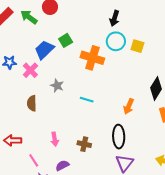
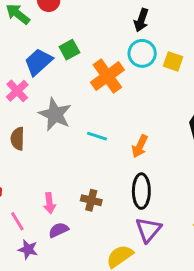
orange cross: (92, 58) -> (107, 76), turned 35
gray star: (57, 86) -> (55, 114), size x1.6
orange arrow: (129, 106) -> (140, 146), moved
pink arrow: (55, 139) -> (49, 203), moved

